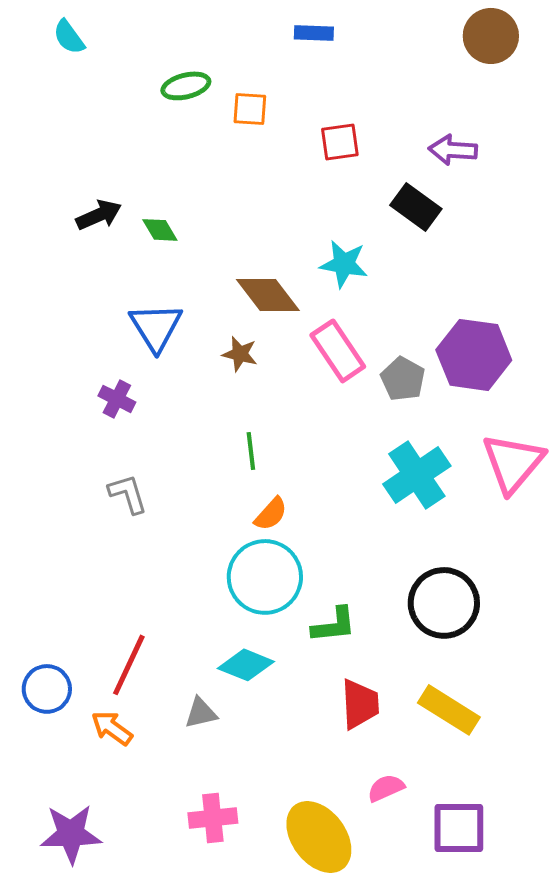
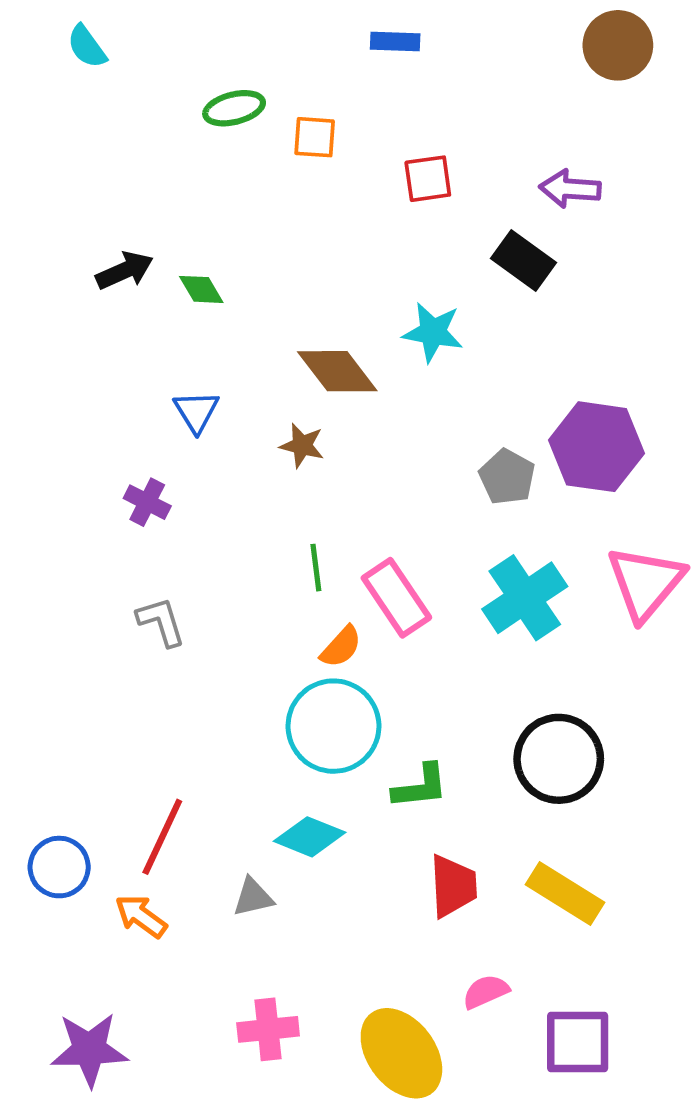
blue triangle: (156, 327) -> (196, 412), size x0.7
pink rectangle: (338, 351) -> (396, 598), moved

